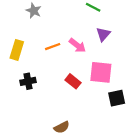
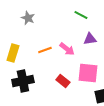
purple triangle: (103, 34) -> (90, 39), turned 40
black cross: (28, 81) -> (23, 81), size x1.5

